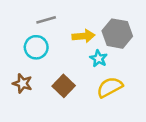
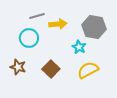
yellow arrow: (84, 36) -> (58, 24), moved

